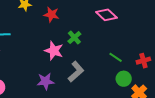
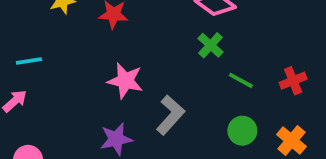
green cross: (74, 38) -> (211, 45), moved
green circle: (124, 79) -> (242, 131), moved

